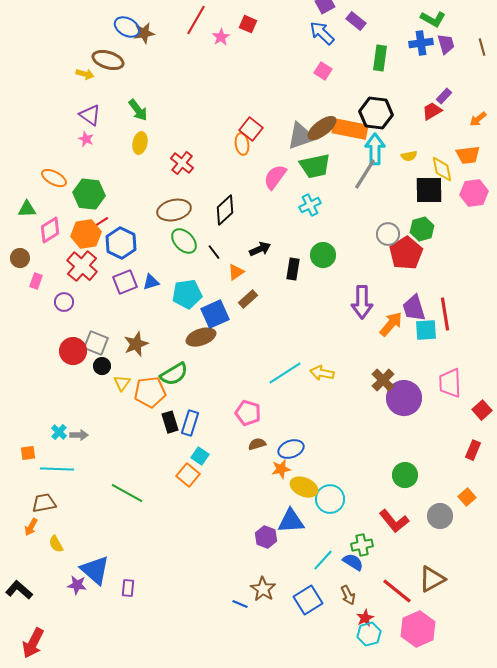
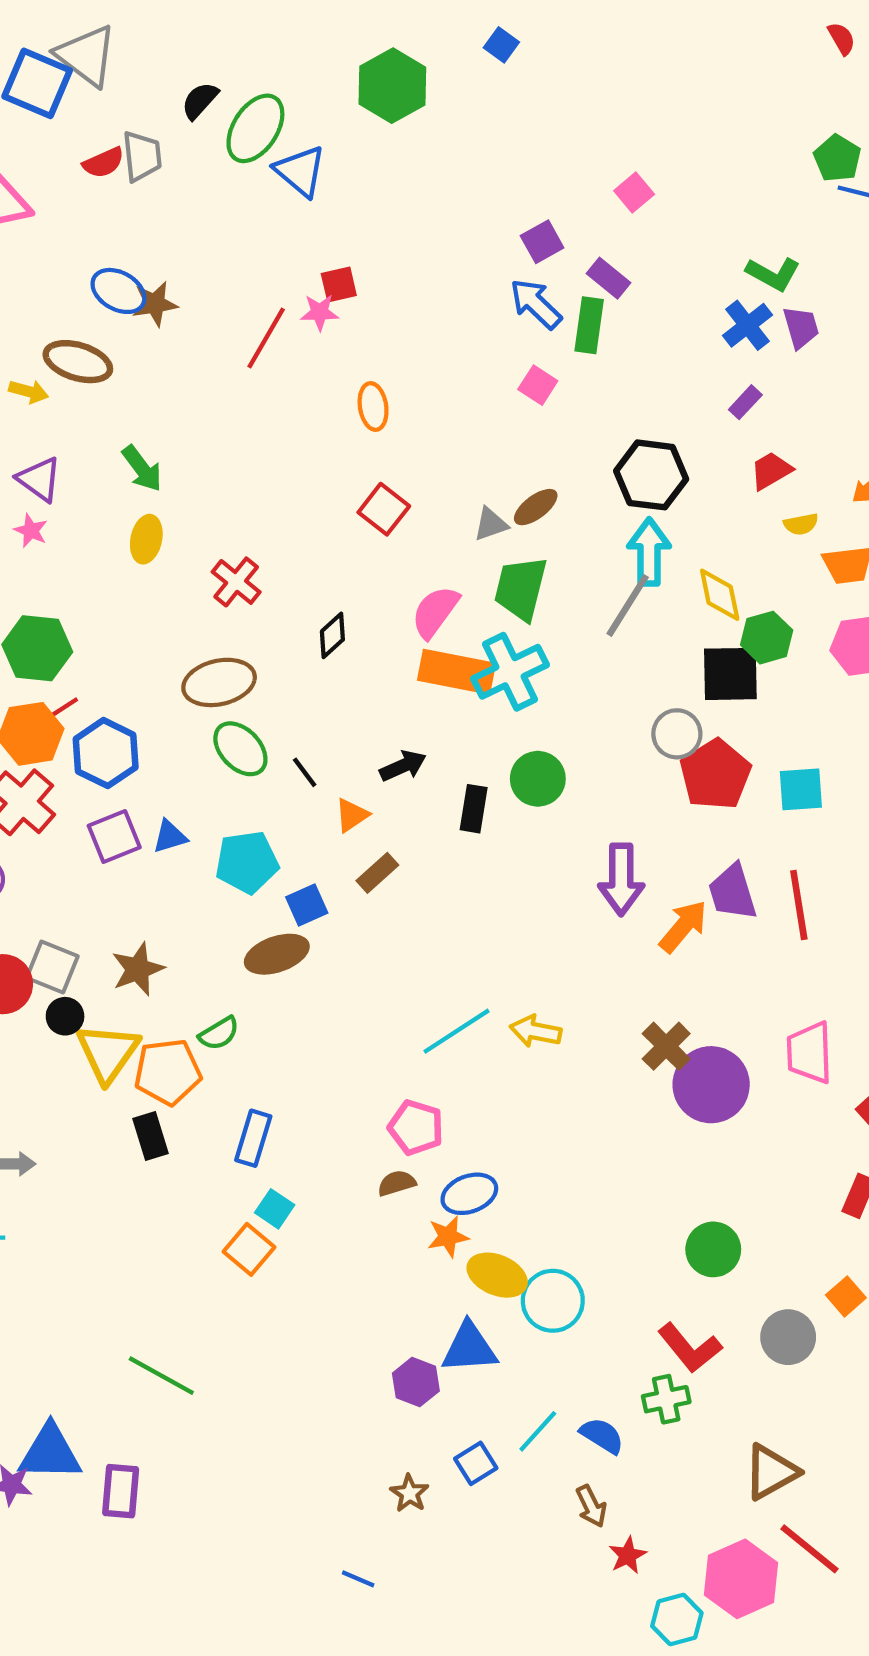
red line: (196, 20) -> (266, 338), moved
red square: (248, 24) -> (339, 285), moved, turned -36
pink star: (221, 37) -> (320, 312), turned 30
blue cross: (421, 43) -> (747, 325), turned -30
green rectangle: (380, 58) -> (589, 325), moved
purple rectangle: (444, 96) -> (745, 402), moved
brown ellipse: (322, 128) -> (536, 507), size x0.7
orange rectangle: (350, 129) -> (457, 672), moved
gray triangle: (301, 136) -> (491, 524), size x0.6
orange ellipse: (242, 144) -> (373, 406), moved
yellow semicircle: (409, 156) -> (801, 524), moved
green trapezoid: (315, 166) -> (521, 588), turned 116
yellow diamond: (442, 169) -> (720, 595), moved
black square: (429, 190) -> (730, 674), moved
cyan cross: (310, 205) -> (510, 672), size x1.6
black diamond: (225, 210) -> (332, 635), moved, size x0.7
green hexagon: (422, 229) -> (767, 638), moved
blue square: (215, 314) -> (307, 905), size x0.7
cyan square: (426, 330) -> (801, 789), moved
green semicircle: (174, 374) -> (219, 1033), size x0.7
yellow triangle: (122, 383) -> (108, 1053), size x1.8
pink pentagon: (248, 413) -> (416, 1127), moved
black rectangle: (170, 422) -> (151, 1136), moved
green line: (127, 493) -> (161, 1376), moved
green cross: (362, 545) -> (666, 1399), moved
blue triangle: (95, 570) -> (50, 1453), turned -40
purple rectangle: (128, 588) -> (121, 1491), size x1.4
brown star: (263, 589) -> (409, 1493), size x0.7
red line: (397, 591) -> (810, 1549), moved
blue square: (308, 600) -> (476, 1463), moved, size x0.7
blue line: (240, 604) -> (358, 1579), moved
cyan hexagon: (369, 634) -> (677, 1620), moved

